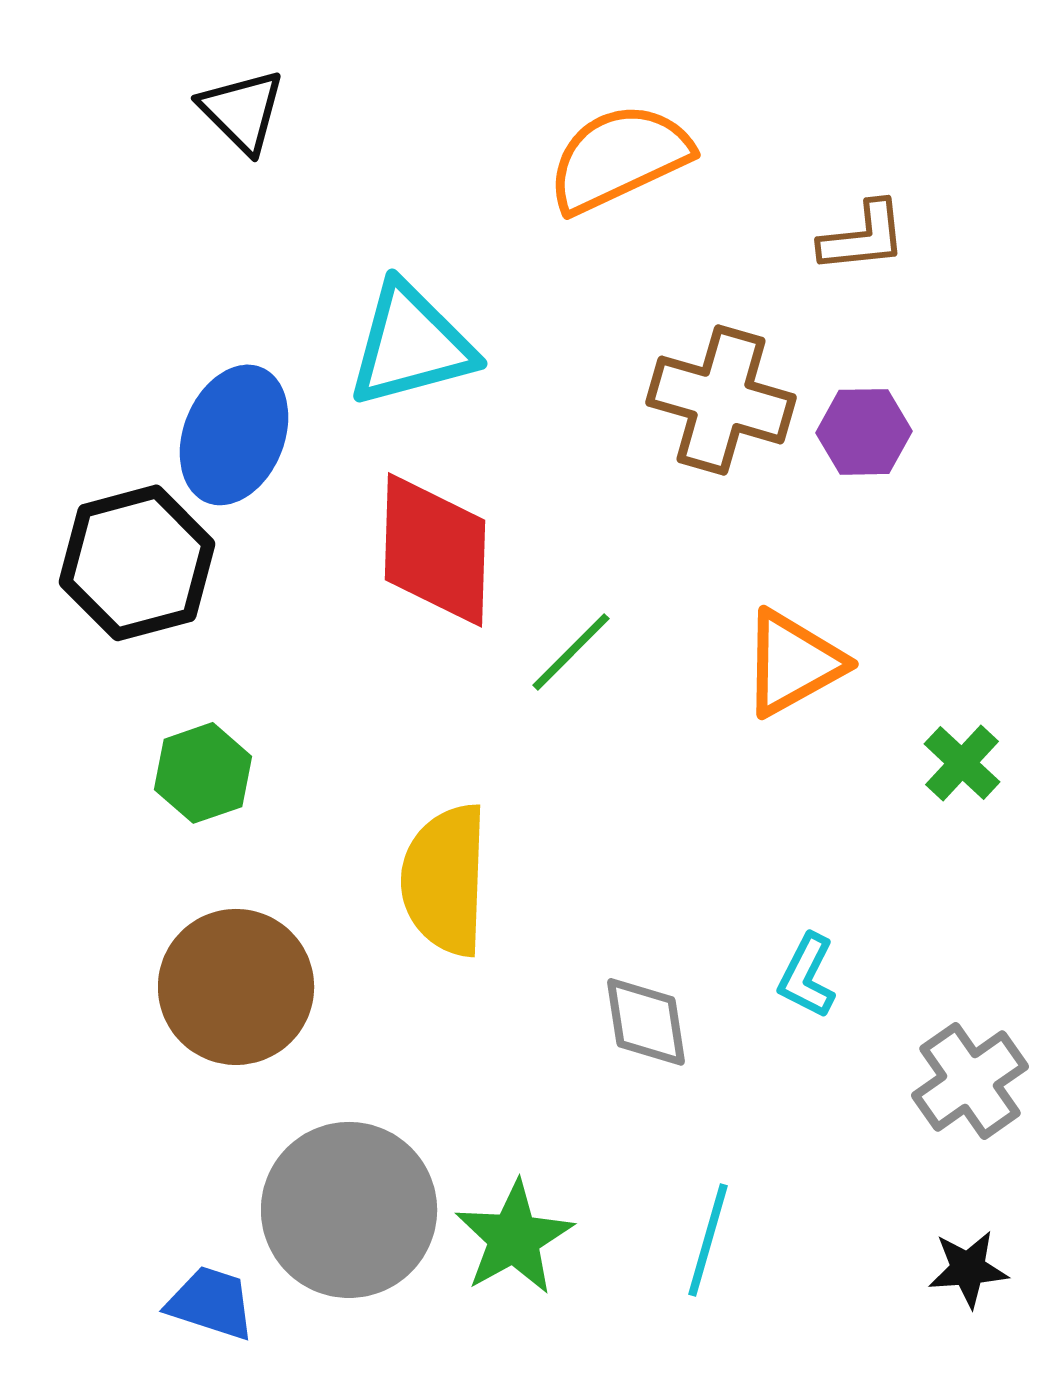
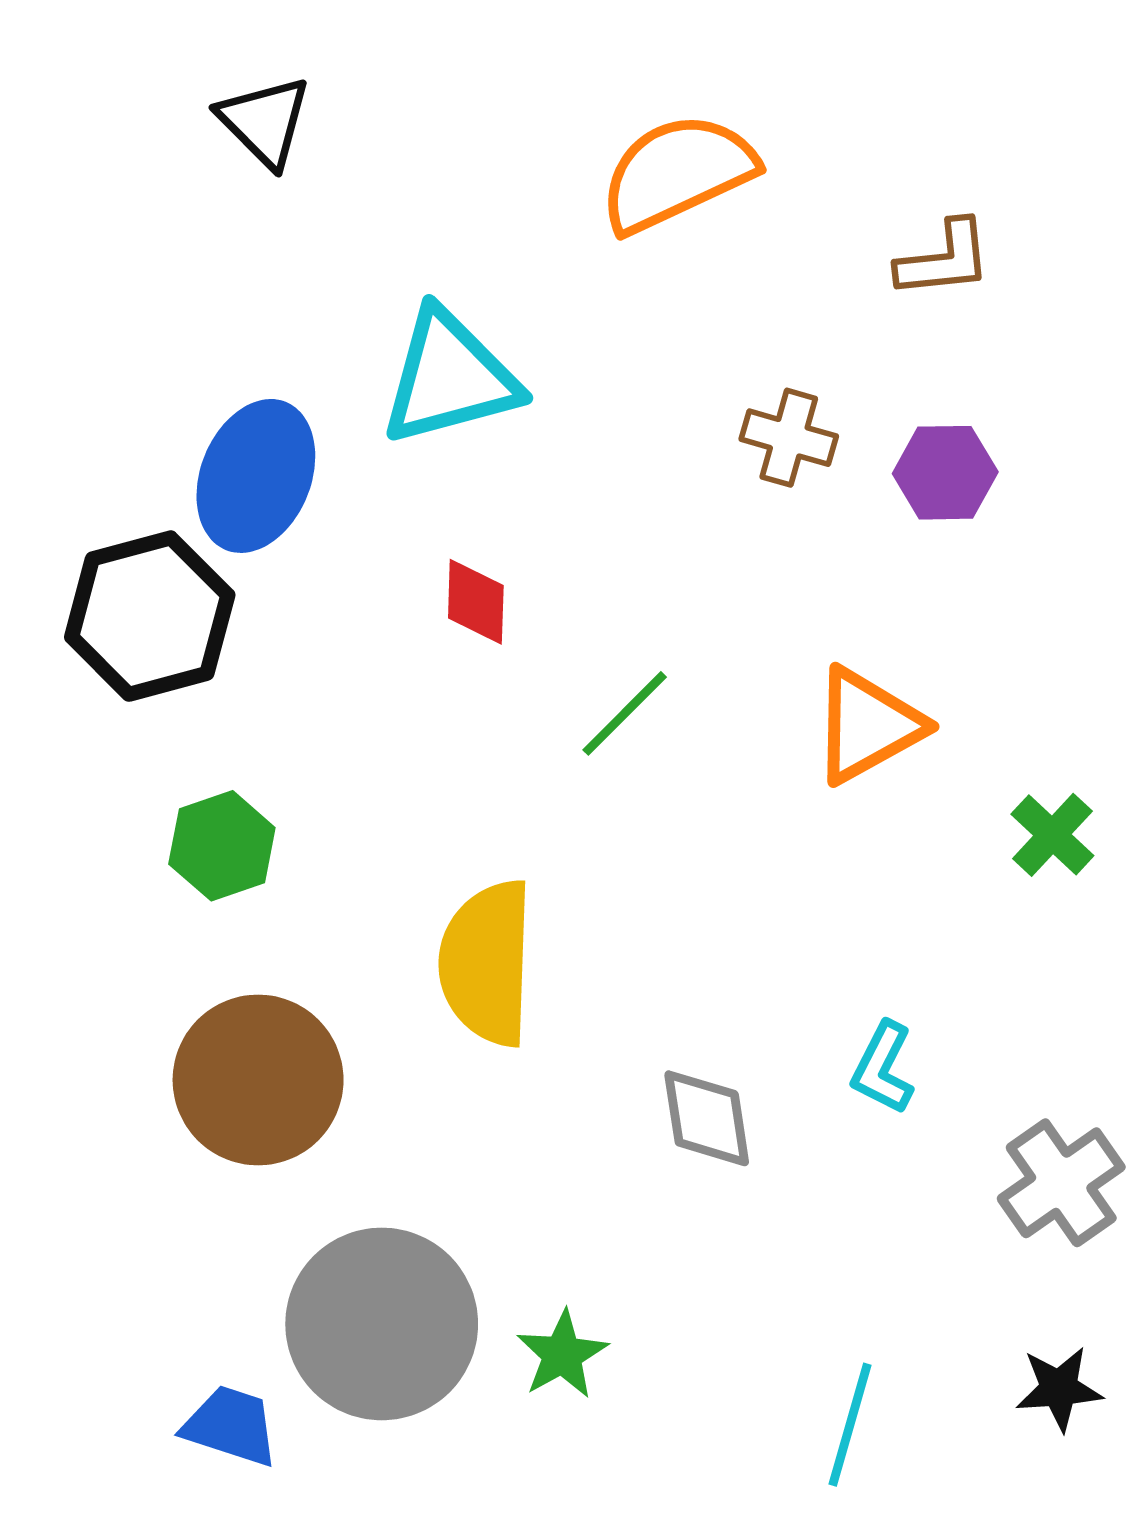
brown cross: (721, 400) -> (789, 438), size x0.6
red diamond: (435, 550) -> (476, 602), size x0.5
green star: (514, 1238) -> (562, 1355), size x0.7
cyan line: (708, 1240) -> (850, 1425), moved

